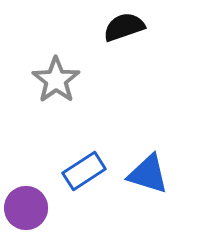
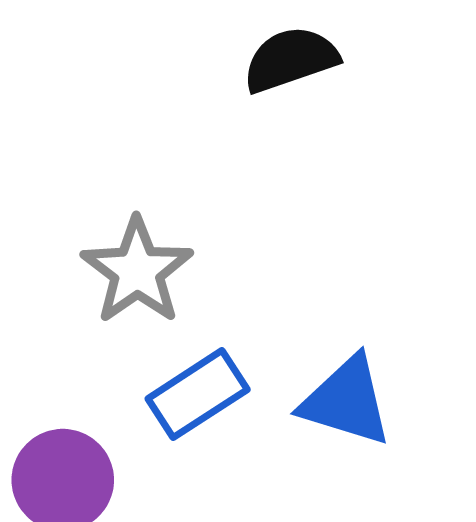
gray star: (56, 80) -> (137, 271), moved

